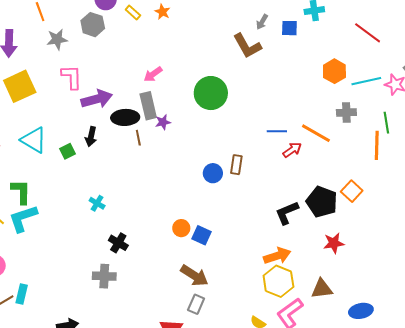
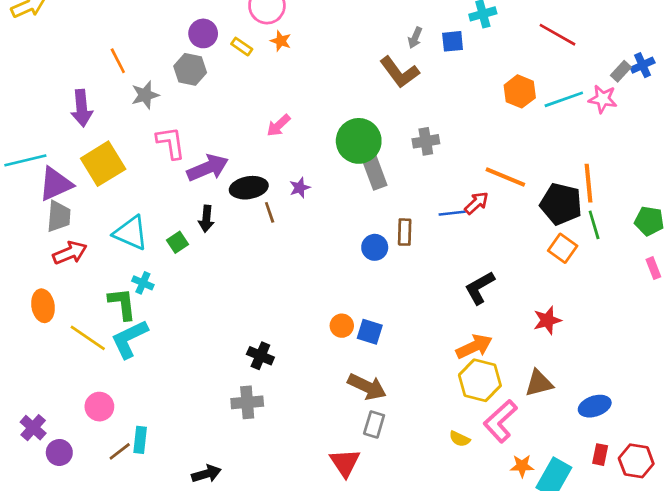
gray rectangle: (148, 106) -> (374, 171), moved
gray cross: (346, 113) -> (426, 141), moved
green line: (386, 123) -> (594, 225), moved
blue line: (277, 131) -> (452, 213), moved
black pentagon: (322, 202) -> (561, 204), moved
cyan cross: (97, 203) -> (143, 283), moved

